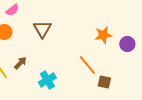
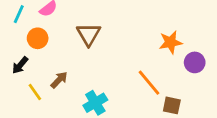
purple circle: (127, 44) -> (195, 62), moved

